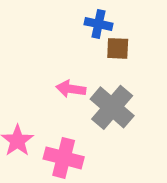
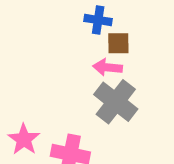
pink arrow: (71, 89) -> (108, 67), moved

